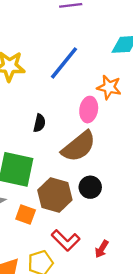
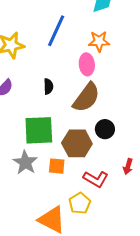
red arrow: (102, 249) -> (128, 166), moved

